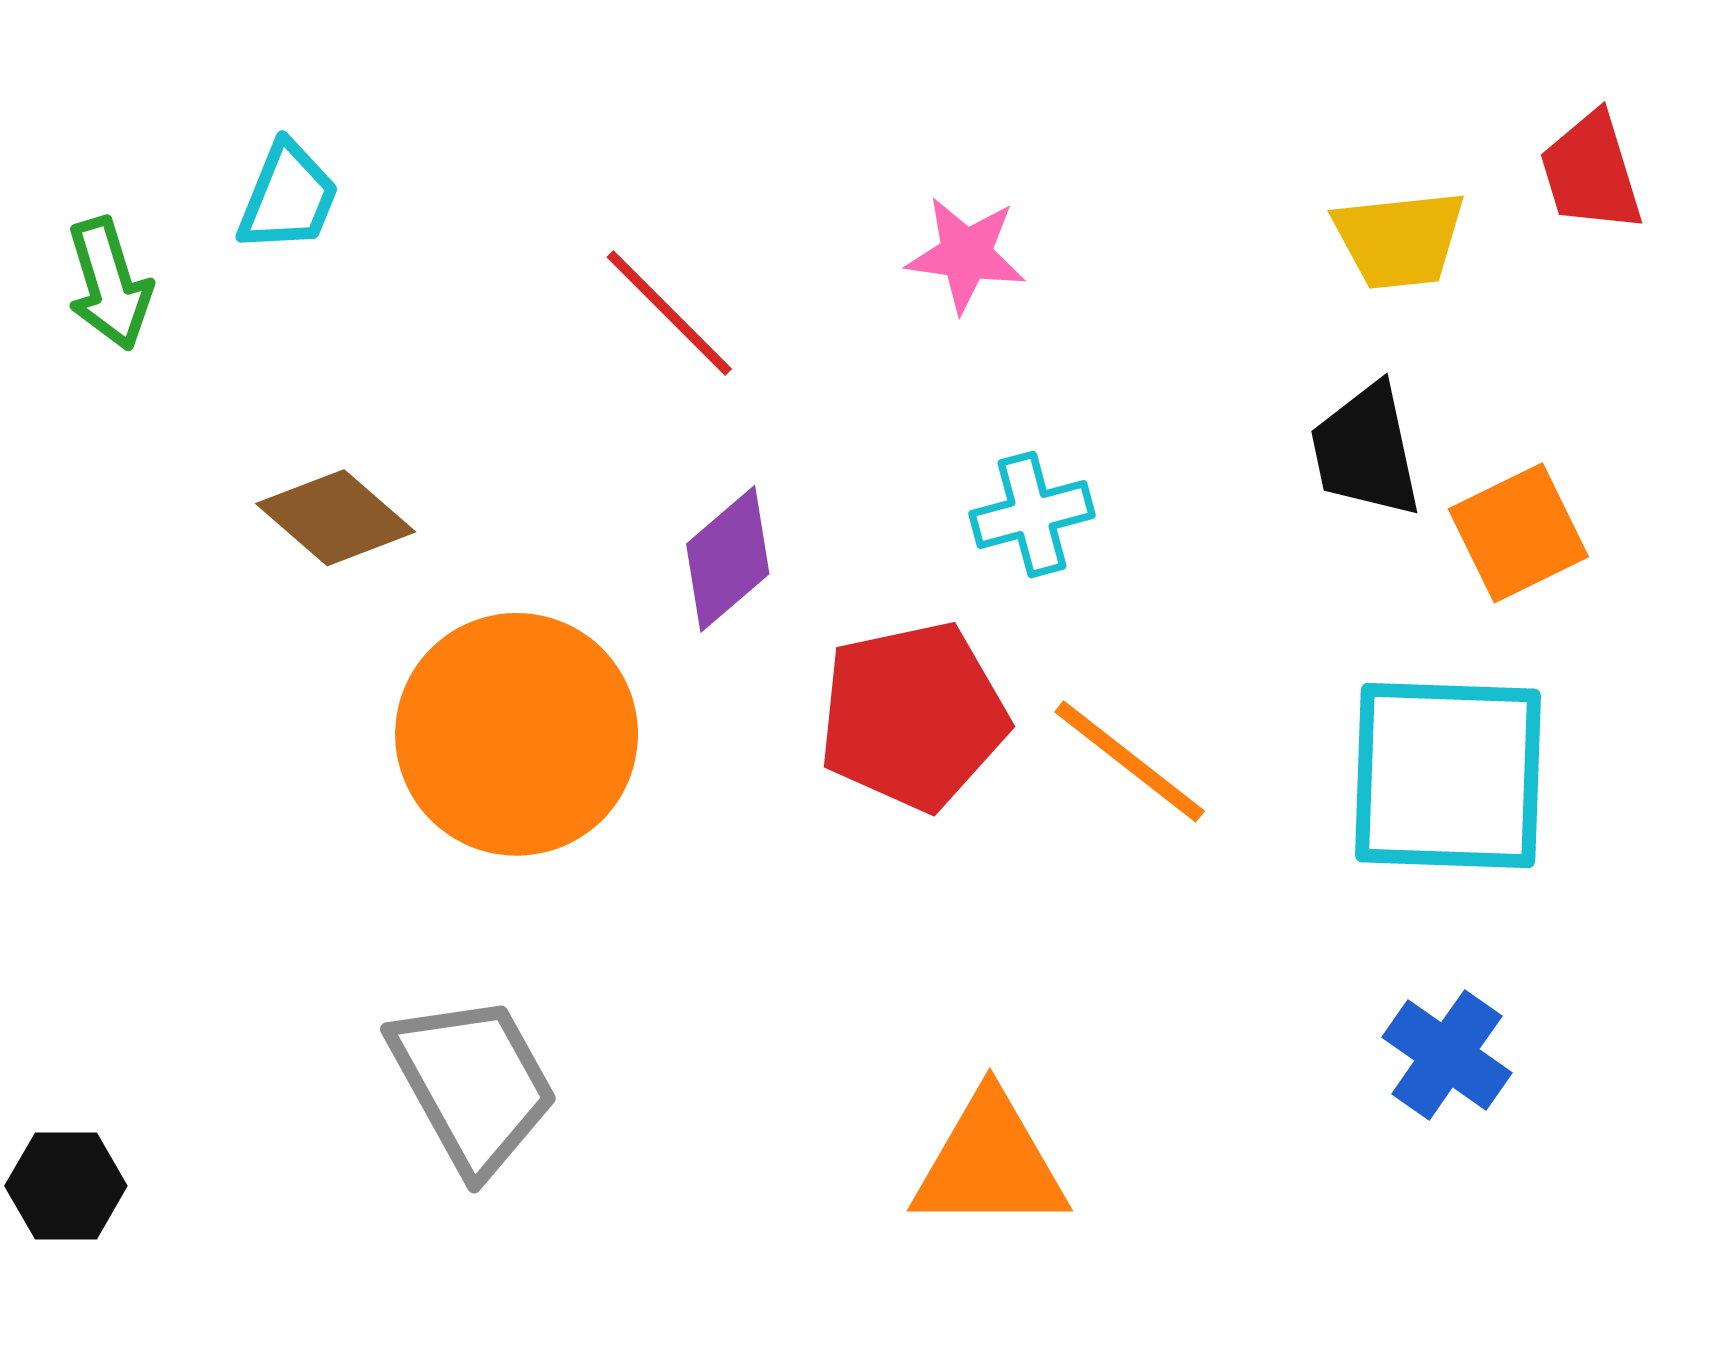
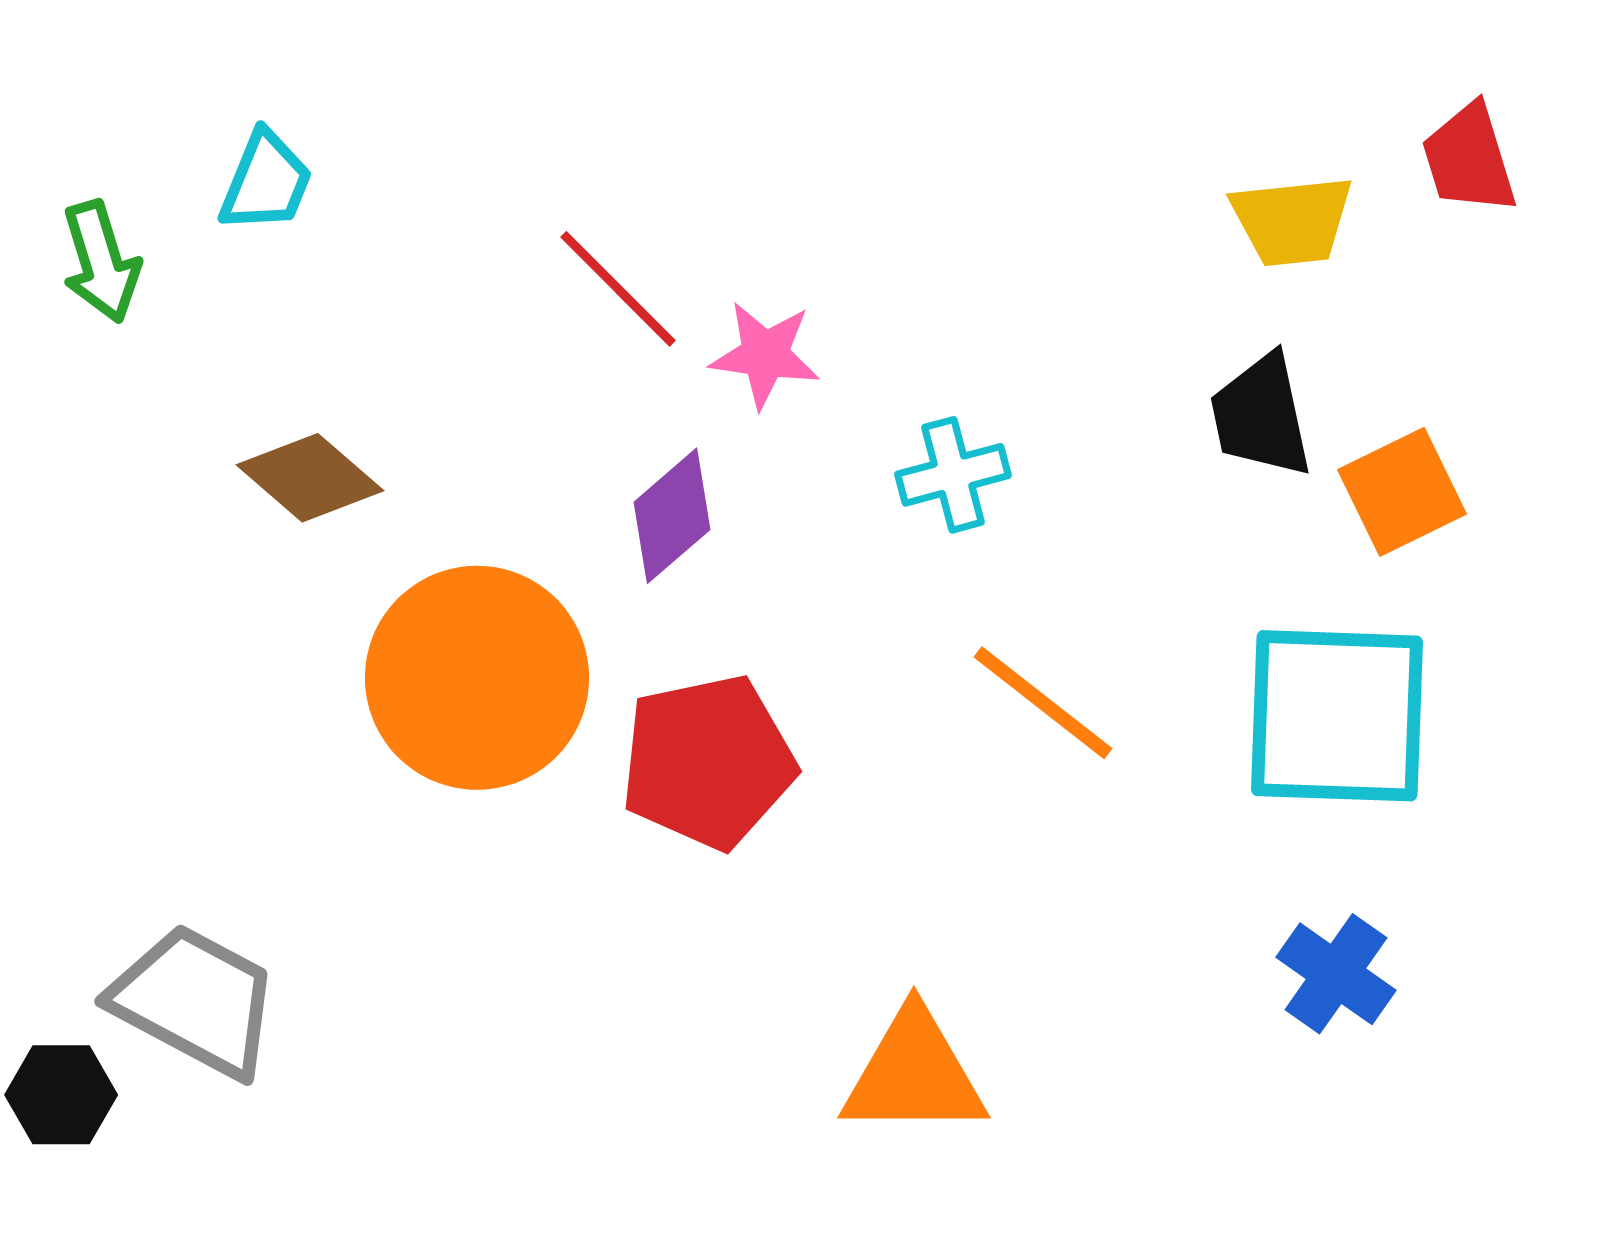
pink star: (966, 255) -> (765, 355), moved
red pentagon: (913, 716) -> (708, 762), moved
gray trapezoid: (473, 1084) -> (195, 1001), moved, turned -33

